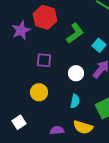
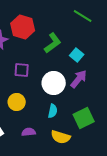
white circle: (76, 73) -> (54, 83), size x1.5
purple semicircle: (57, 130) -> (29, 132), moved

